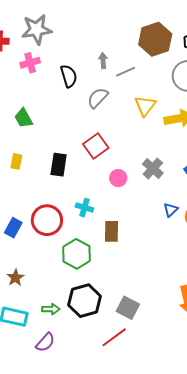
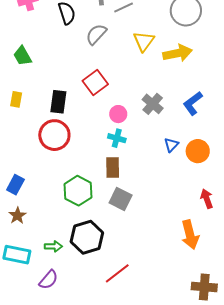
cyan cross: (84, 208) -> (117, 138), moved
red circle: (47, 220) -> (54, 135), moved
blue rectangle: (13, 228) -> (15, 185), moved
gray square: (128, 308) -> (121, 199), moved

